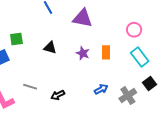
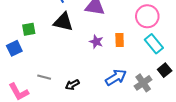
pink circle: (134, 30) -> (147, 16), size x1.5
black triangle: (50, 48) -> (63, 22), moved, size x1.5
blue arrow: (101, 89) -> (116, 77), size x1.5

